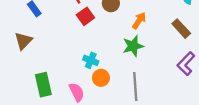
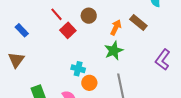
brown rectangle: (181, 29) -> (138, 22), moved

